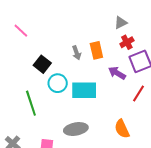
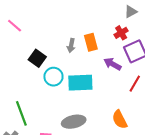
gray triangle: (121, 23) -> (131, 12), moved
gray arrow: (77, 53) -> (71, 45), turned 32
green line: (31, 103) -> (21, 113), moved

